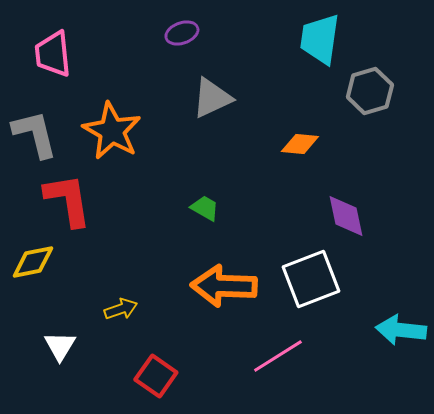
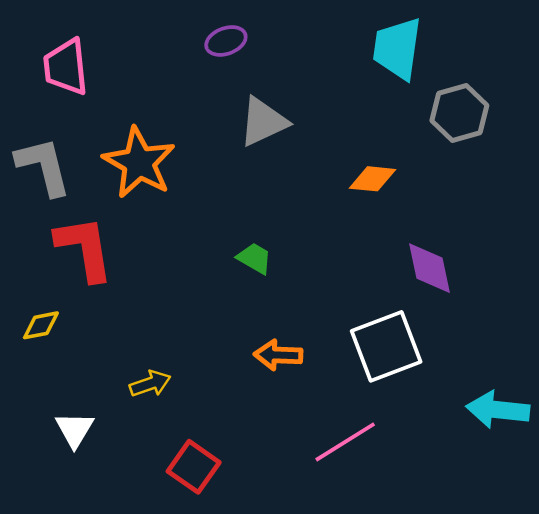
yellow diamond: (33, 262) -> (41, 325), size x0.7
orange arrow: (224, 286) -> (278, 355), size x0.6

